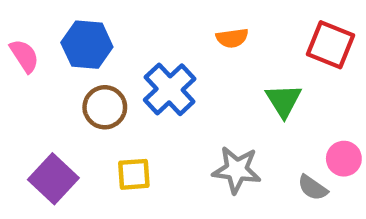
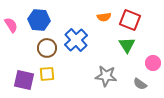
red square: (330, 45) -> (130, 20), moved
pink circle: (344, 159) -> (153, 63), moved
yellow square: (134, 174) -> (47, 74), moved
purple square: (53, 179) -> (24, 80), turned -30

